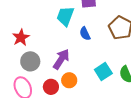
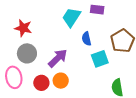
red star: (21, 37) -> (23, 28), turned 30
cyan square: (103, 71) -> (100, 59), moved

